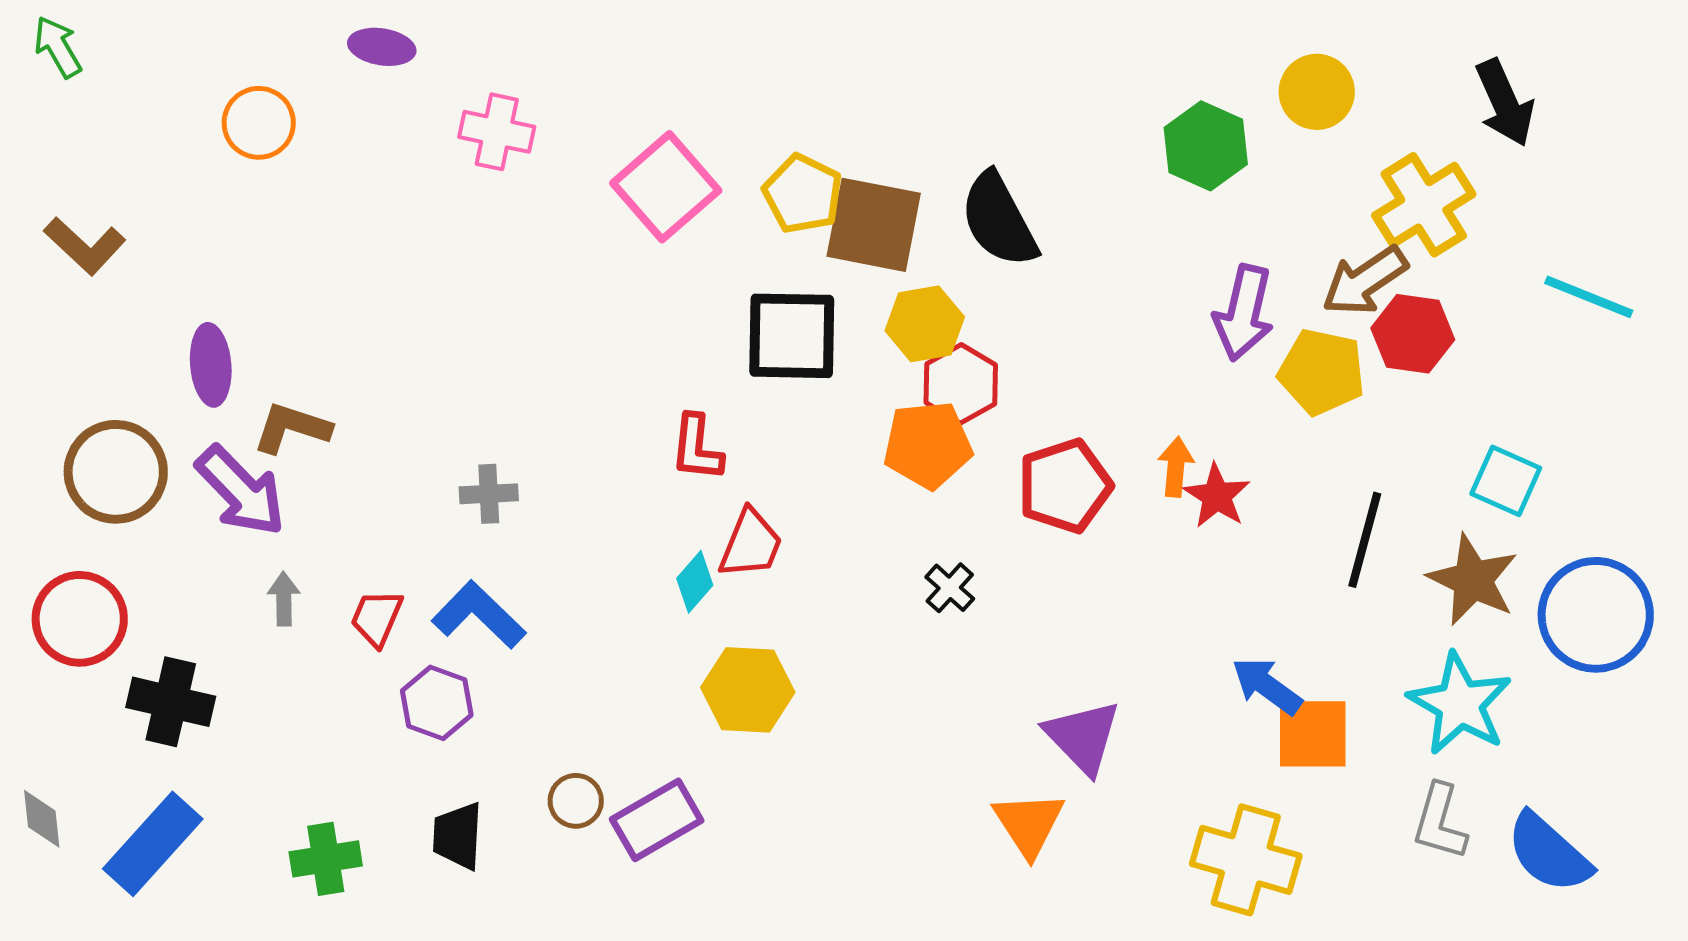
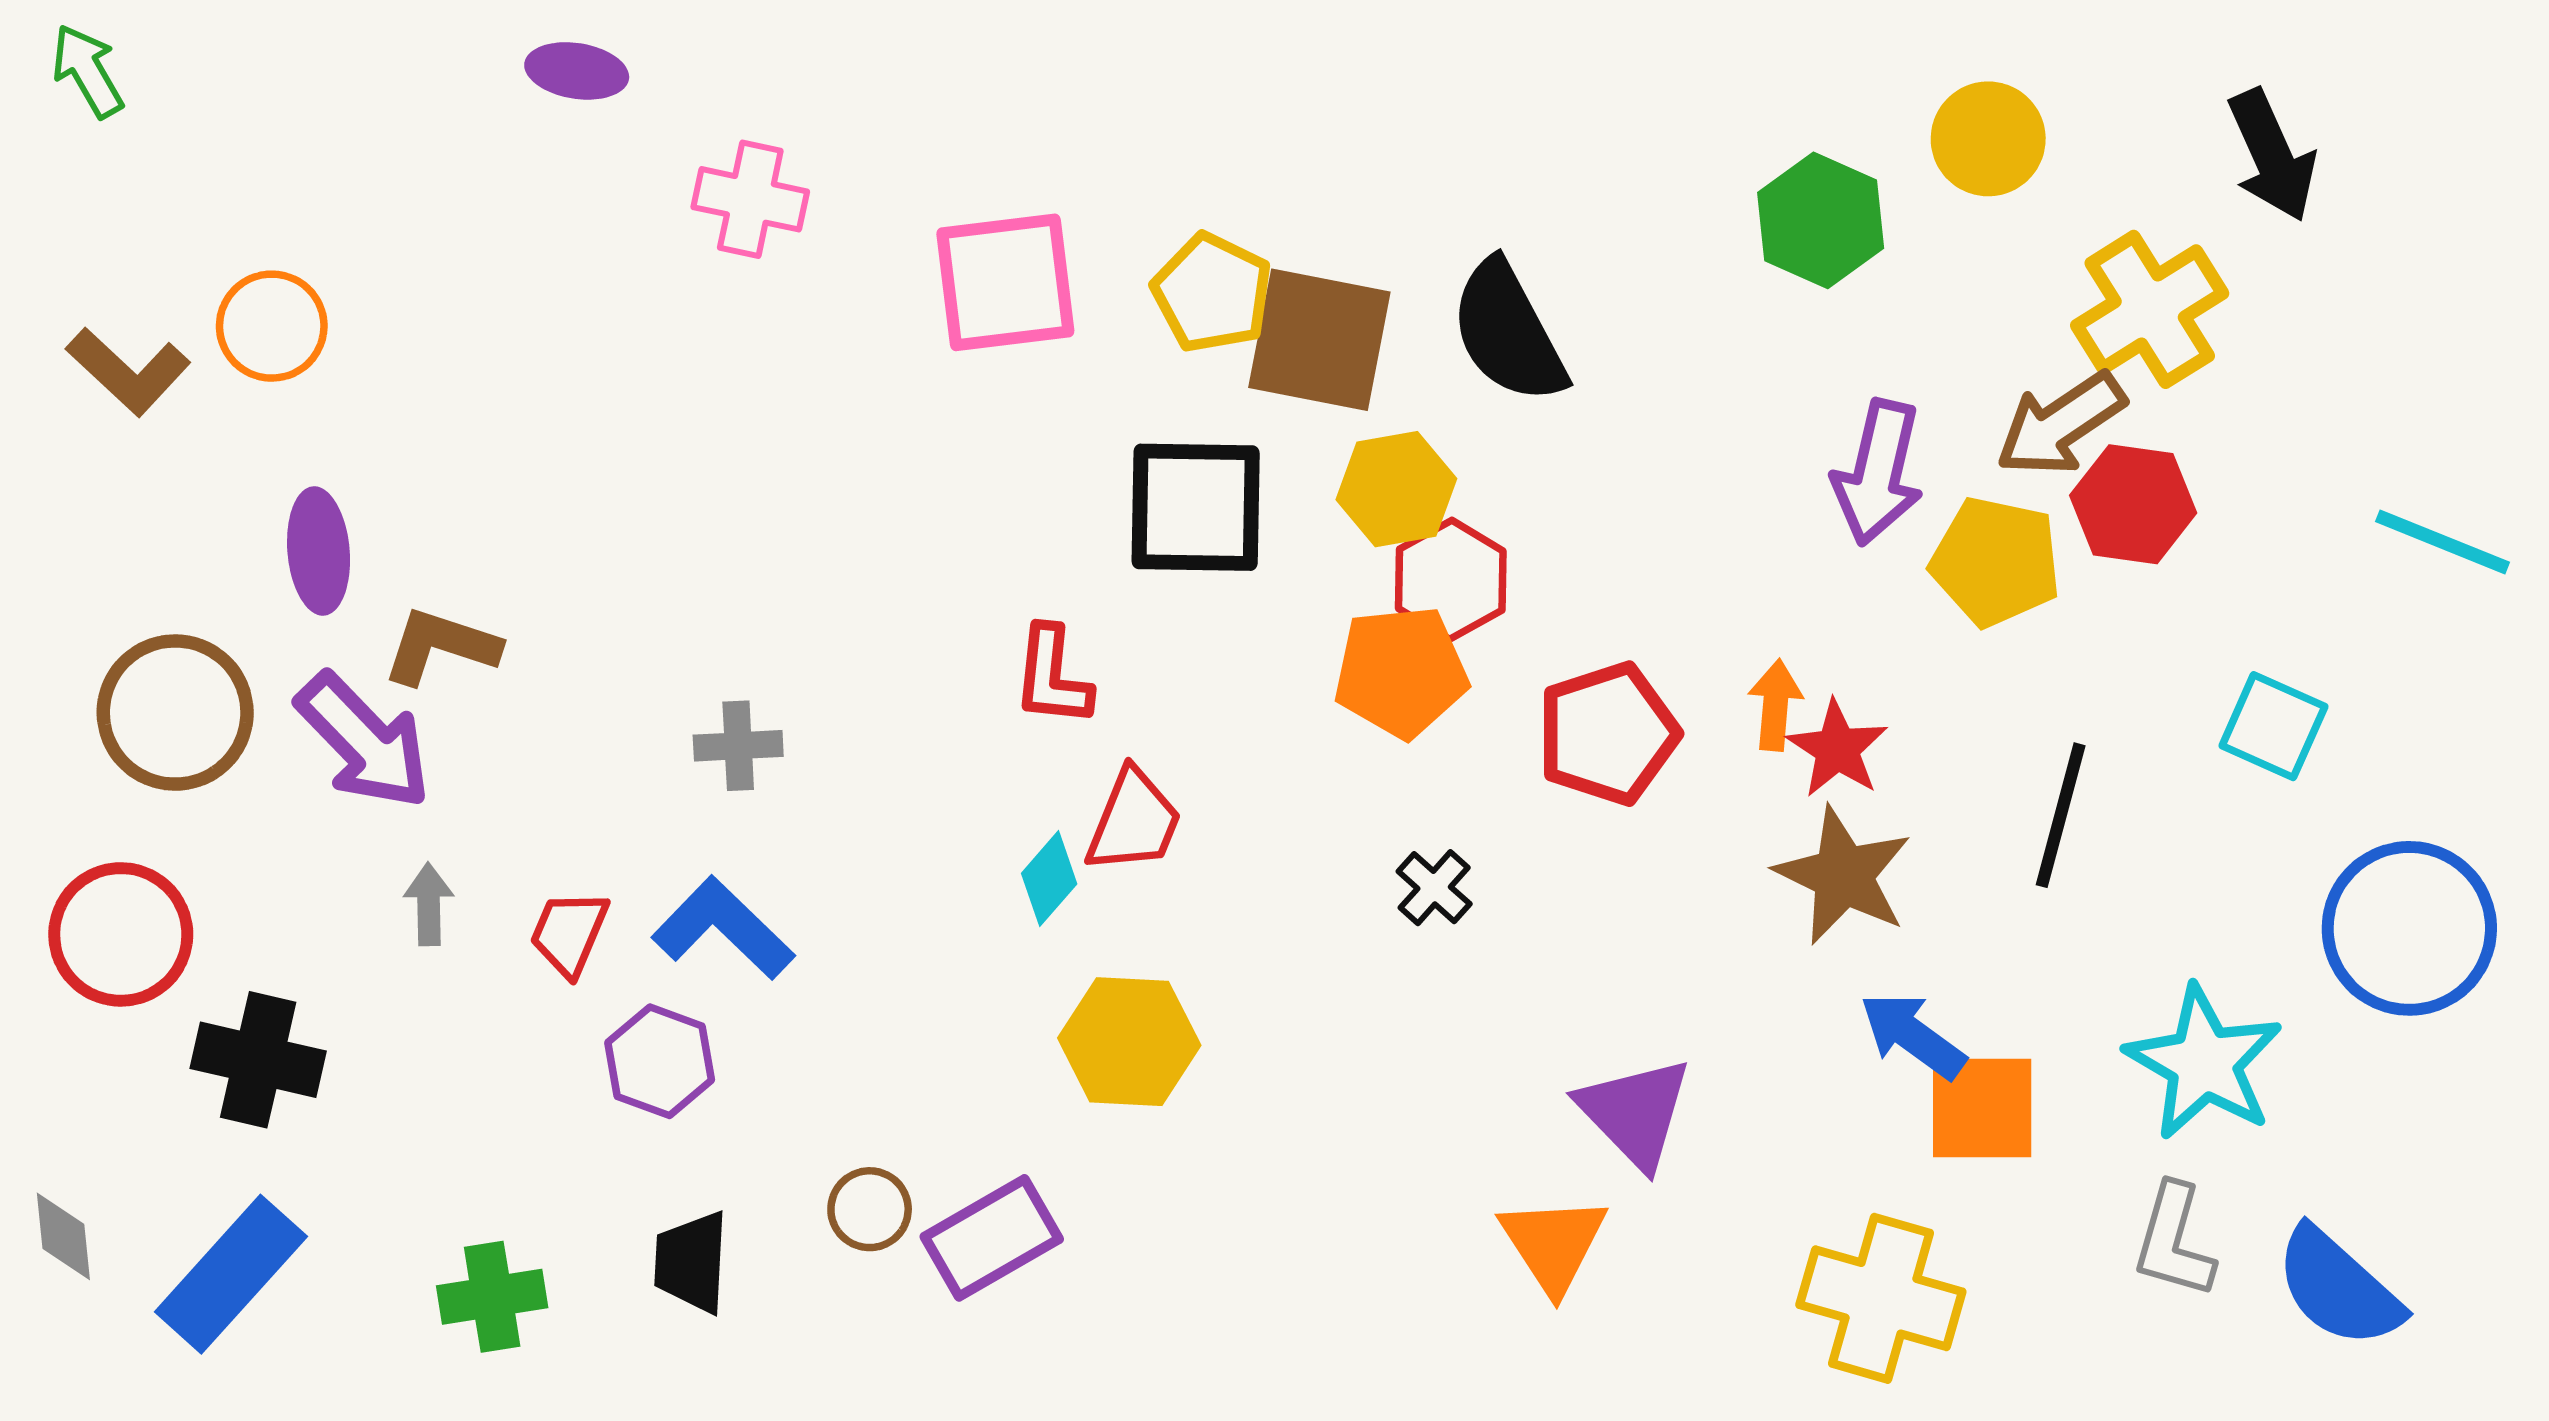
orange circle: (259, 123) -> (272, 326), moved
pink square: (666, 187) -> (1005, 282), turned 34
cyan line: (1589, 297) -> (2443, 542), moved
brown star: (1473, 580) -> (1843, 876), moved

